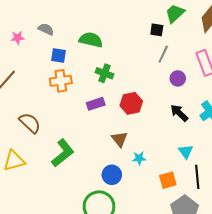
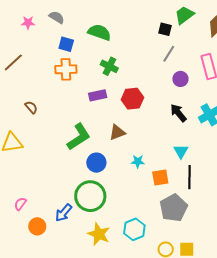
brown semicircle: (30, 123) -> (31, 107), size x0.6
brown triangle: (120, 139) -> (117, 132), turned 42
green L-shape: (63, 153) -> (79, 137), moved
cyan star: (139, 158) -> (138, 161), moved
blue circle: (112, 175) -> (96, 163), moved

